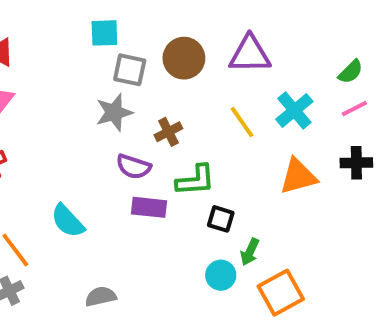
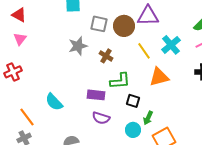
brown circle: (184, 58) -> (124, 26), moved
gray square: (130, 70) -> (99, 24), moved
brown cross: (168, 132) -> (106, 56), turned -32
purple semicircle: (134, 167) -> (101, 118), moved
orange triangle: (298, 176) -> (159, 77), moved

